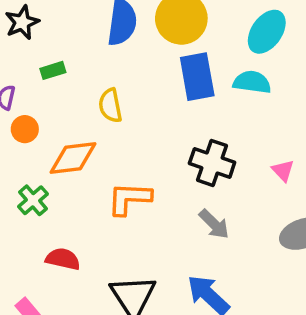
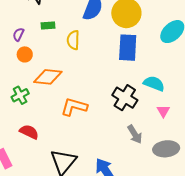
cyan semicircle: (252, 82) -> (154, 84), moved
yellow semicircle: (110, 106) -> (73, 40), moved
gray arrow: (214, 224) -> (135, 134), moved

